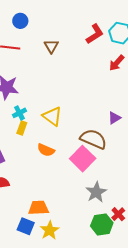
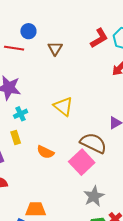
blue circle: (20, 21) -> (28, 31), moved
yellow triangle: (52, 116) -> (63, 106), moved
yellow rectangle: (22, 128) -> (16, 137), moved, turned -40

